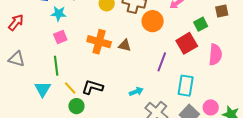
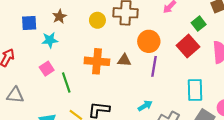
orange circle: (153, 21) -> (149, 41), moved
pink square: (60, 37) -> (47, 69), moved
purple line: (162, 62) -> (154, 66), moved
green line: (56, 66) -> (66, 83), moved

